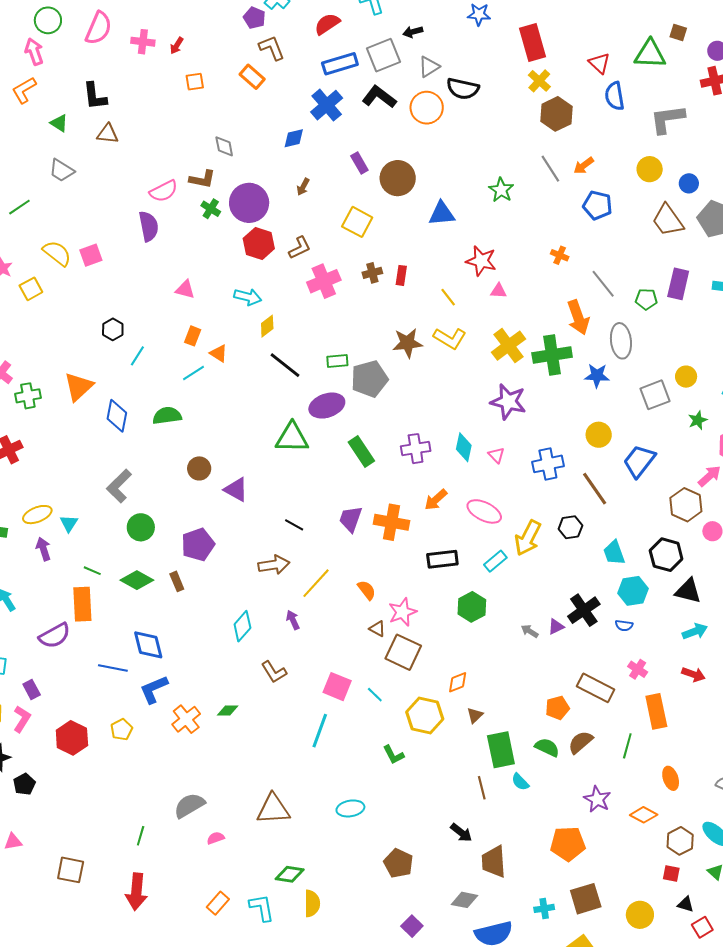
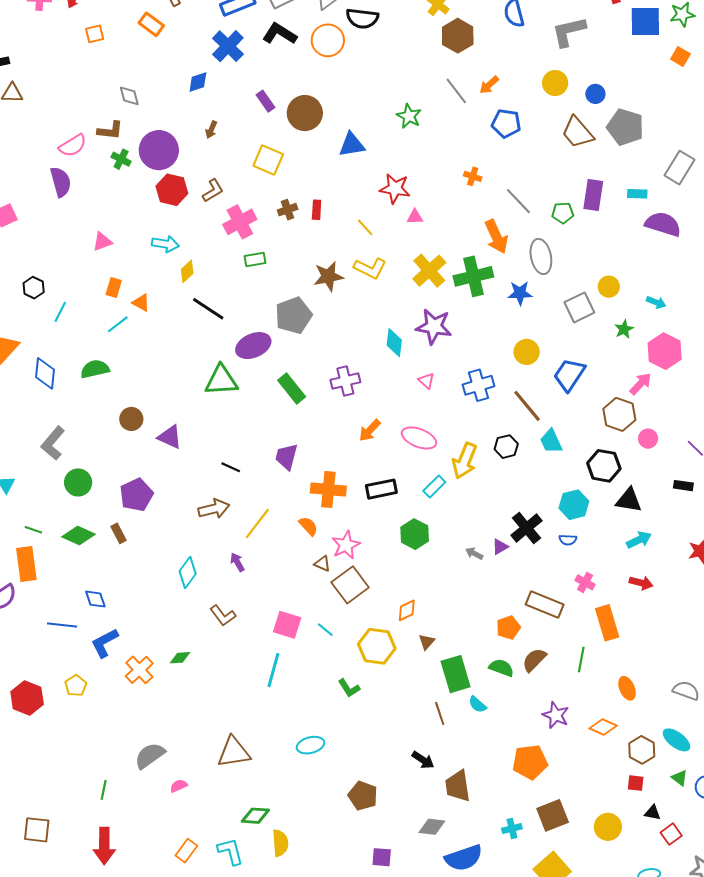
pink triangle: (185, 289) -> (102, 242), turned -30
green rectangle: (337, 361) -> (255, 259), moved
cyan diamond: (464, 447) -> (394, 343), moved
orange cross: (391, 522) -> (328, 490), moved
cyan trapezoid: (614, 553) -> (551, 441), moved
blue diamond: (148, 645) -> (95, 599), size x0.7
brown square: (403, 652) -> (350, 585), turned 33
purple square: (412, 926) -> (382, 857), turned -35

